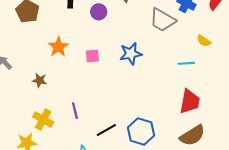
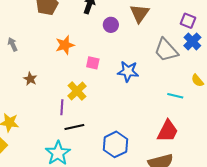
brown star: (40, 80) -> (30, 79), moved
yellow cross: (43, 120) -> (77, 91), moved
black line: (106, 130) -> (74, 127), moved

